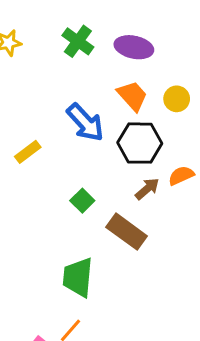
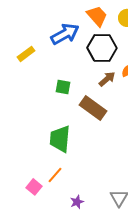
blue arrow: (85, 122) -> (65, 34), turned -76
green square: (82, 201) -> (63, 87), turned -35

